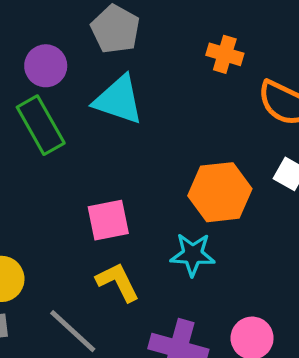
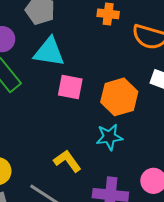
pink square: (108, 220) -> (70, 87), moved, turned 32

